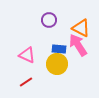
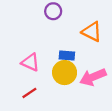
purple circle: (49, 20) -> (53, 11), moved
pink arrow: (78, 45) -> (93, 77), moved, turned -80

